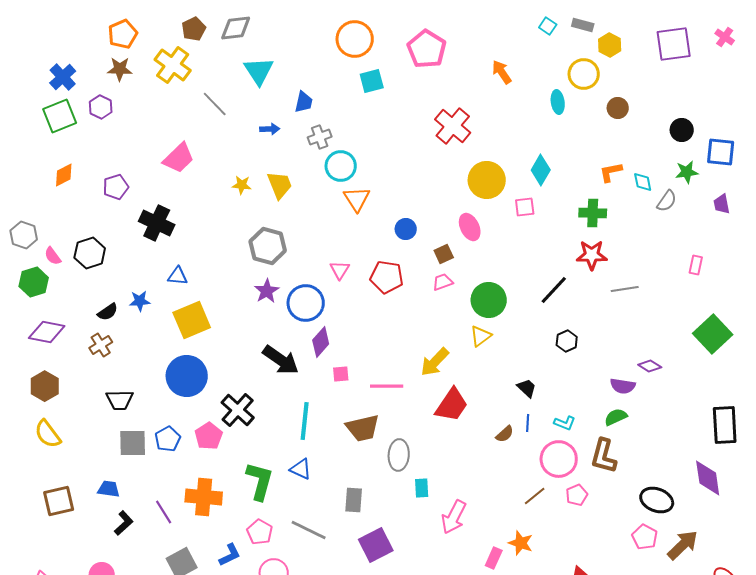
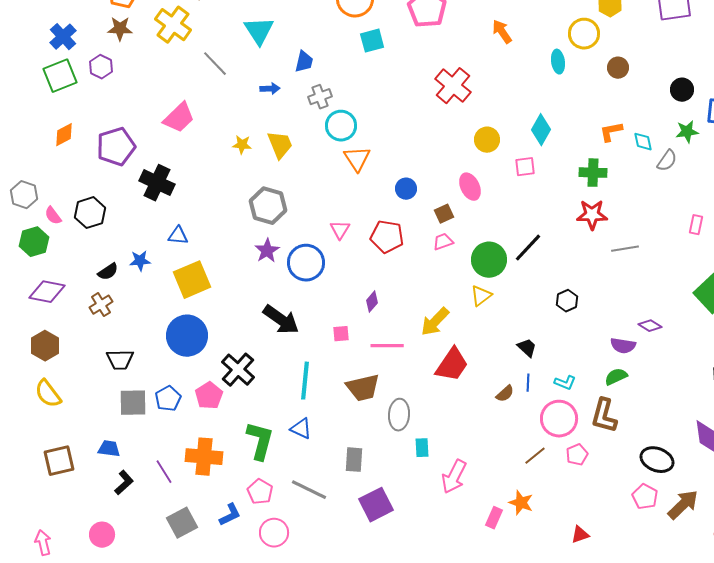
yellow circle: (487, 180) -> (487, 140), size x0.7
purple pentagon: (116, 187) -> (116, 147), size x1.5
black line: (554, 290) -> (528, 248), moved
purple diamond: (321, 342) -> (372, 302), moved, size x0.7

